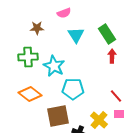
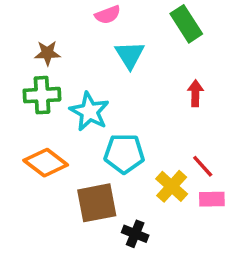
brown star: (37, 28) -> (47, 53), moved
green rectangle: (107, 34) -> (186, 24), moved
yellow cross: (99, 120) -> (172, 186), moved

